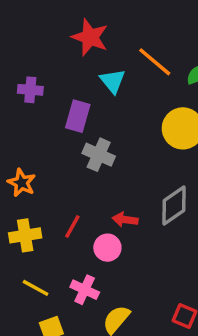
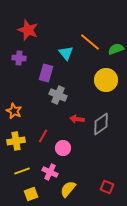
red star: (90, 37) -> (28, 30), moved
red arrow: (125, 220) -> (77, 119), moved
yellow line: (36, 288) -> (22, 171), turned -49

